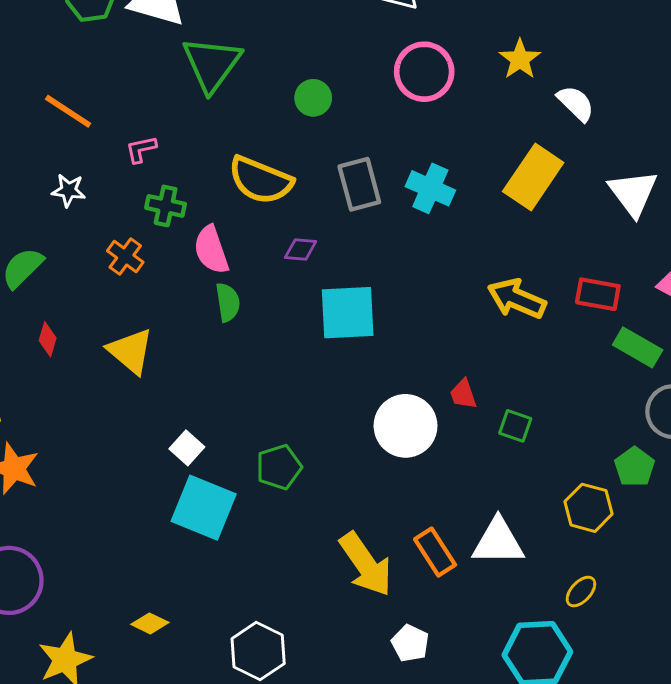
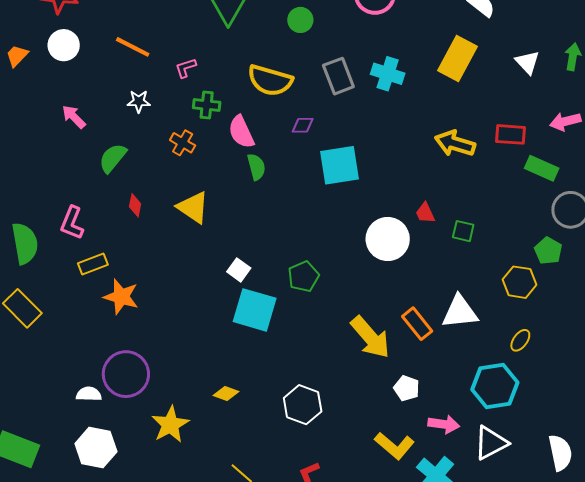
white triangle: (633, 193) -> (527, 62), size x0.7

